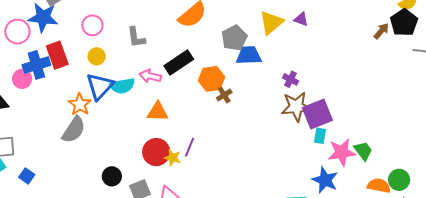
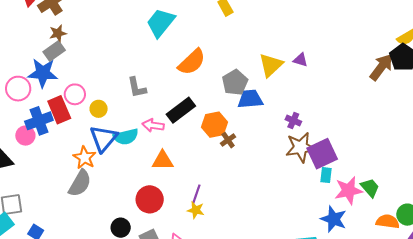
pink circle: (92, 25) -> (75, 94), moved
brown arrow: (381, 31) -> (381, 67), size x1.6
red circle: (156, 152) -> (150, 199), moved
yellow star: (173, 158) -> (196, 210), moved

